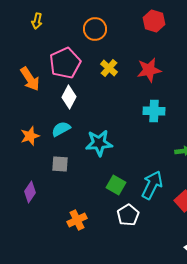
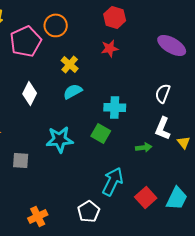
pink pentagon: (65, 63) -> (26, 41), moved
red star: (149, 70) -> (110, 48), moved, size x0.7
cyan semicircle: (61, 129) -> (73, 91), moved
green square: (116, 185) -> (101, 133), moved

